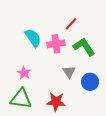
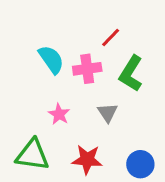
green L-shape: (84, 47) -> (131, 73), turned -115
pink star: (24, 73) -> (59, 114), moved
blue circle: (90, 82) -> (140, 164), moved

